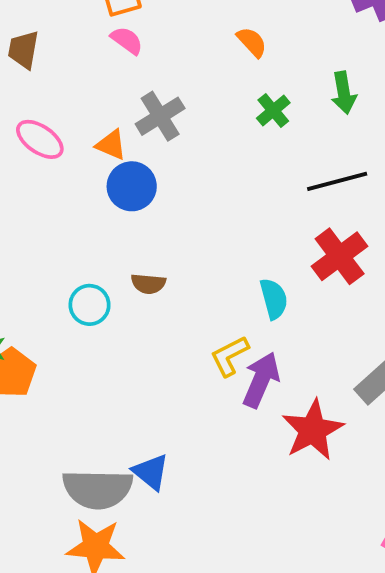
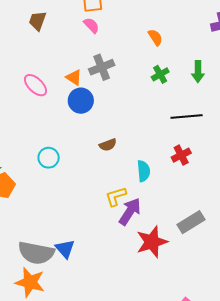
pink ellipse: (40, 139) -> (35, 85), moved
red cross: (340, 256) -> (181, 155), size x0.7
brown semicircle: (148, 284) -> (108, 145), moved, turned -36

